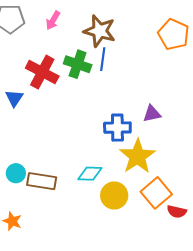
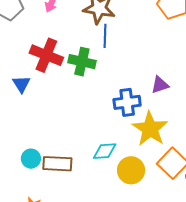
green cross: (78, 64) -> (82, 62), moved

